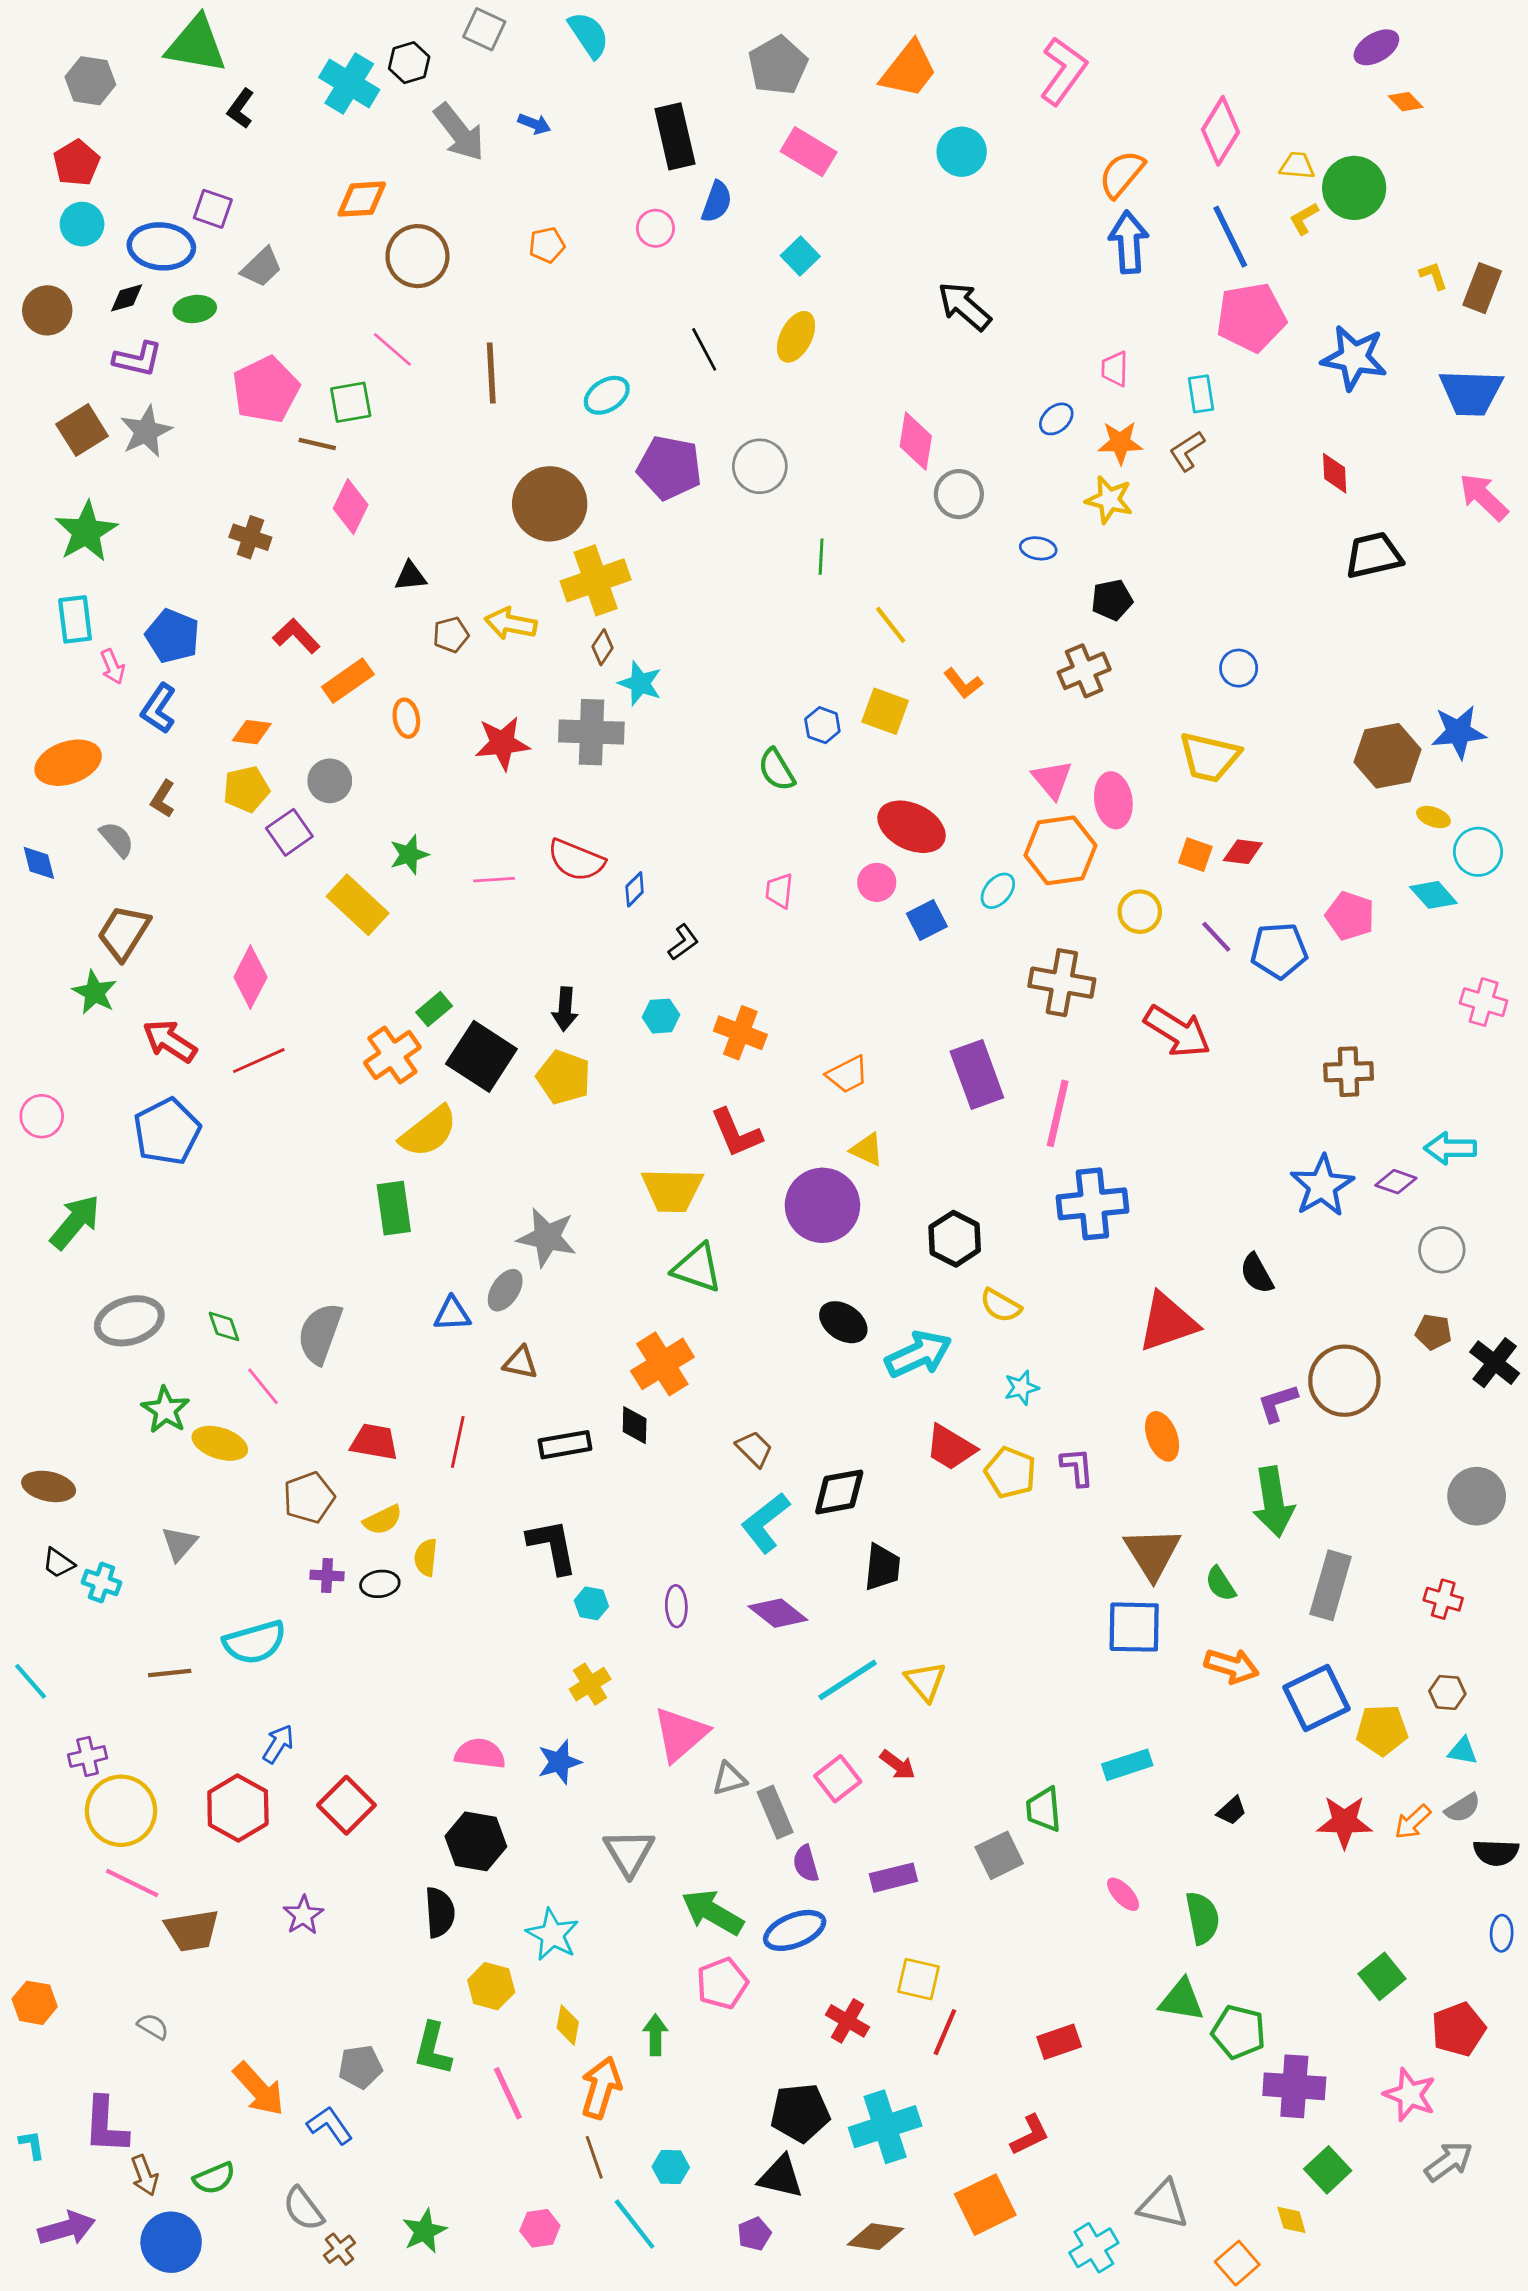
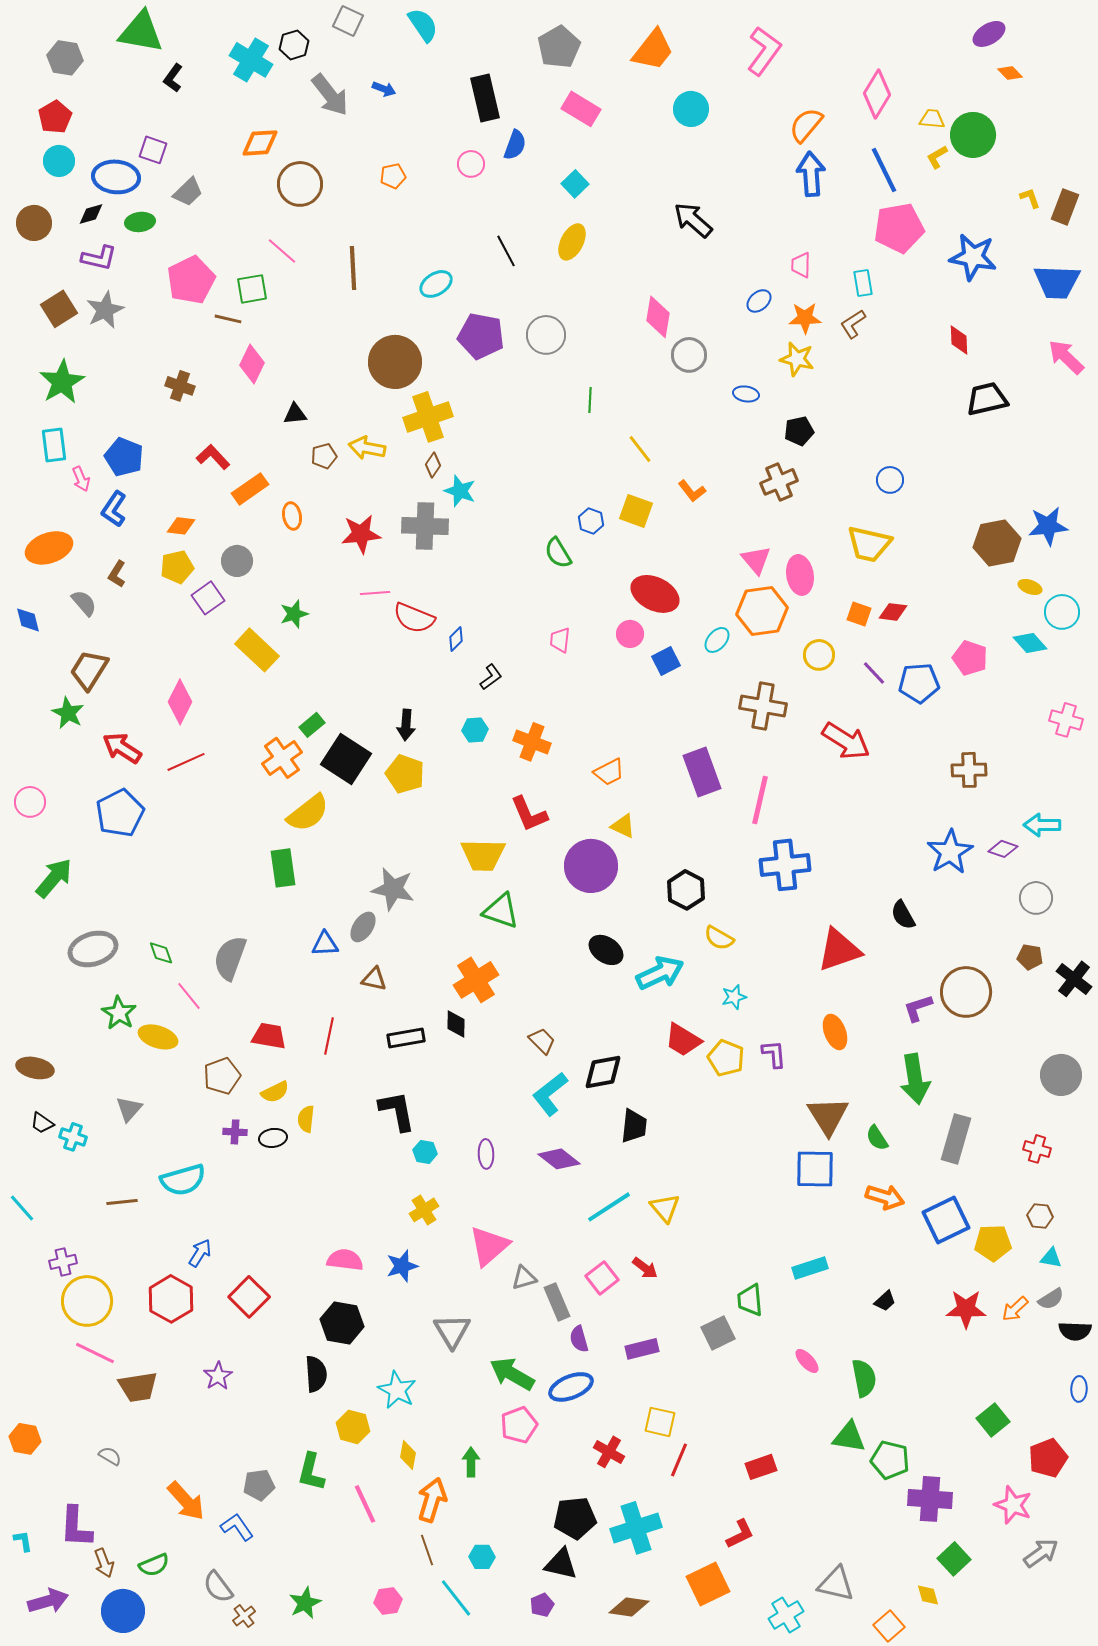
pink line: (494, 880) -> (375, 593), moved

